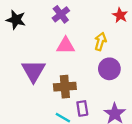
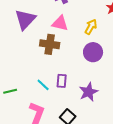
purple triangle: (33, 71) -> (25, 19), moved
brown cross: (65, 87) -> (50, 44), moved

